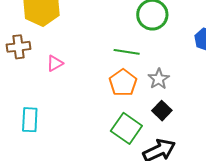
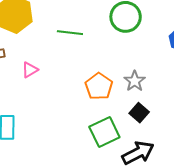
green line: (127, 52) -> (70, 33), moved
green square: (126, 128) -> (104, 132), turned 32

